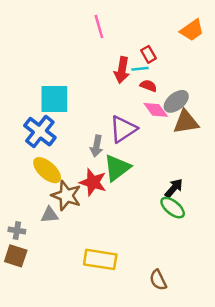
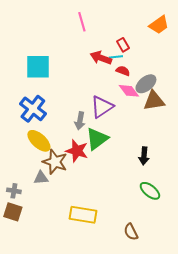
red arrow: (122, 70) -> (101, 58), turned 100
cyan square: (54, 99) -> (38, 67), moved
black arrow: (174, 188) -> (144, 156), turned 144
green ellipse: (173, 208) -> (150, 191), moved

